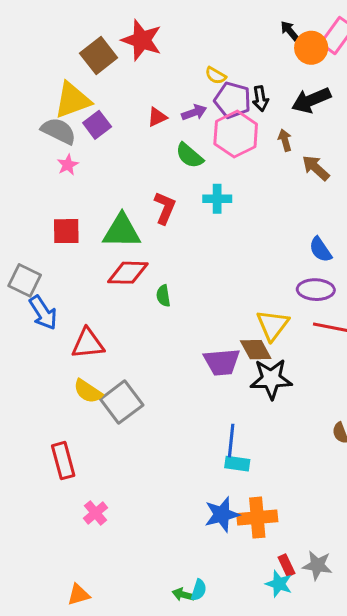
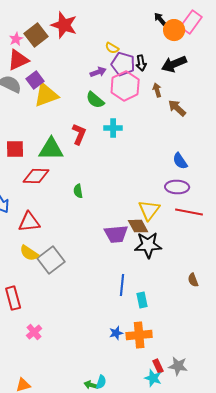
yellow triangle: (72, 100) -> (46, 95), moved
red triangle: (157, 117) -> (18, 60), moved, size x1.6
pink star: (68, 165) -> (16, 39), moved
red diamond: (128, 273) -> (36, 176), moved
cyan rectangle: (237, 464) -> (142, 300), moved, turned 70
blue star: (222, 514) -> (116, 333), size x0.6

